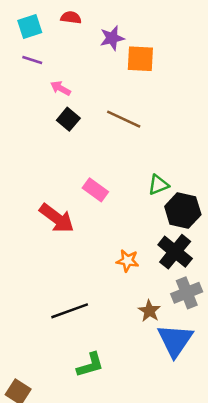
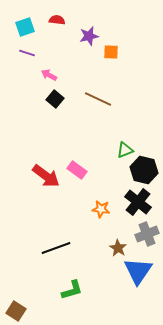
orange square: (140, 59) -> (111, 52), size x0.7
pink rectangle: (95, 190) -> (77, 170), moved

